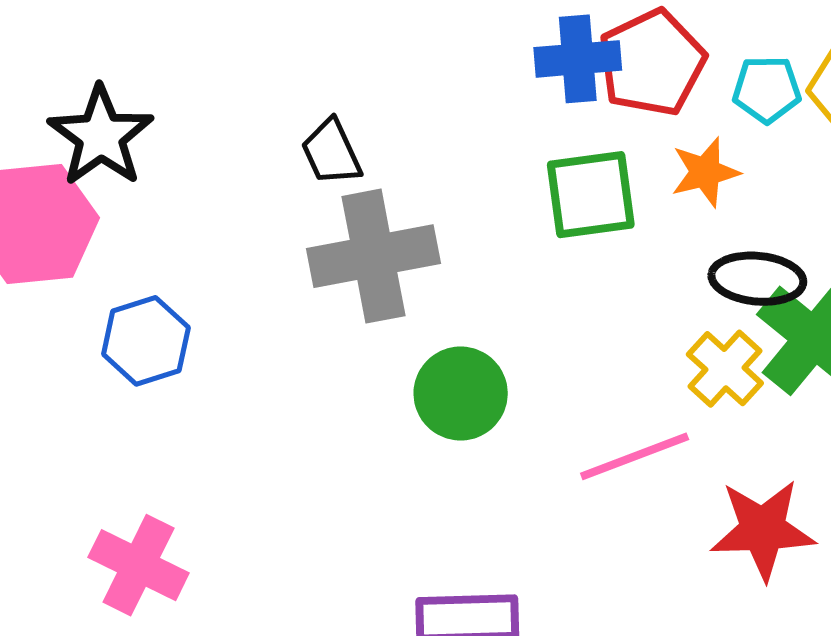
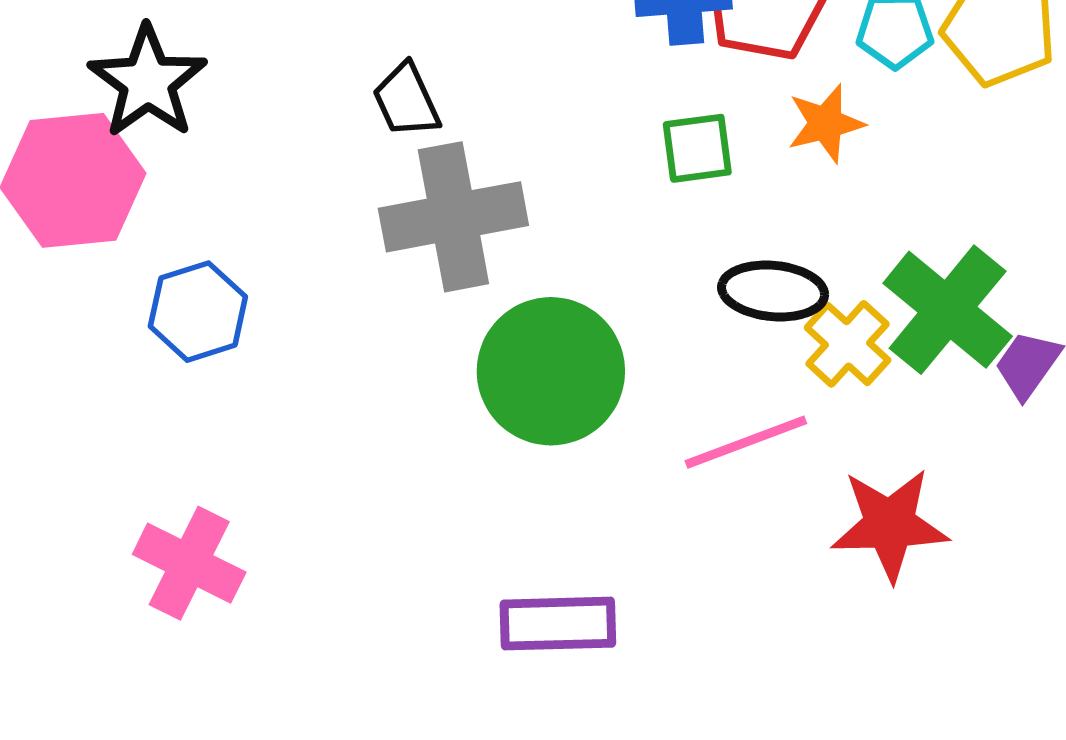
green square: (591, 195) -> (697, 148), size x0.7
black ellipse: (757, 279) -> (773, 291), moved
green circle: (461, 394) -> (551, 371), size x1.4

